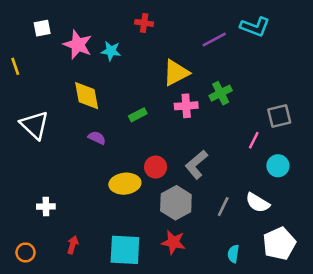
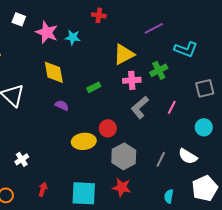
cyan L-shape: (255, 27) -> (186, 49), moved
white square: (42, 28) -> (19, 19), turned 32
pink line: (254, 140) -> (172, 107), moved
gray L-shape: (196, 164) -> (140, 107), moved
white cross: (46, 207) -> (22, 159), turned -32

